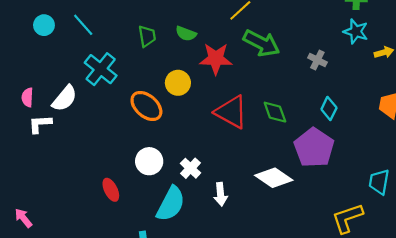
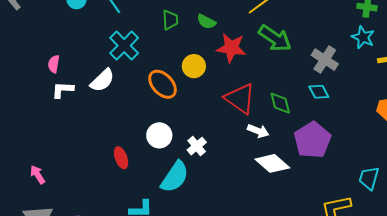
gray cross: (317, 60) -> (325, 60), size x1.5
white semicircle: (65, 98) -> (102, 80), moved
cyan diamond: (329, 108) -> (319, 92), moved, turned -60
white arrow: (221, 194) -> (258, 131), moved, turned -70

